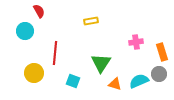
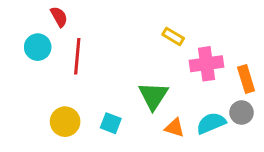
yellow rectangle: (91, 21) -> (173, 36), moved, turned 40
pink cross: (136, 42) -> (207, 64), size x1.5
red line: (55, 53) -> (77, 56), moved
yellow circle: (34, 73) -> (65, 122), moved

